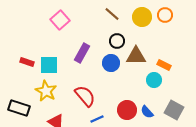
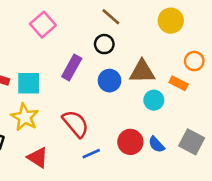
orange circle: (165, 15) -> (194, 61), moved
yellow circle: (142, 17) -> (171, 21), moved
black circle: (117, 41) -> (104, 44), moved
cyan circle: (154, 80) -> (154, 100), moved

